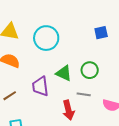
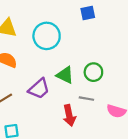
blue square: (101, 33) -> (88, 13), moved
purple trapezoid: (40, 86) -> (39, 89), turned -125

